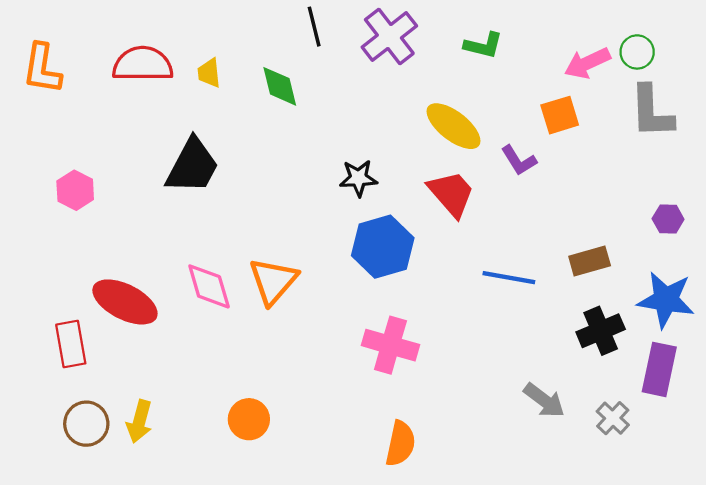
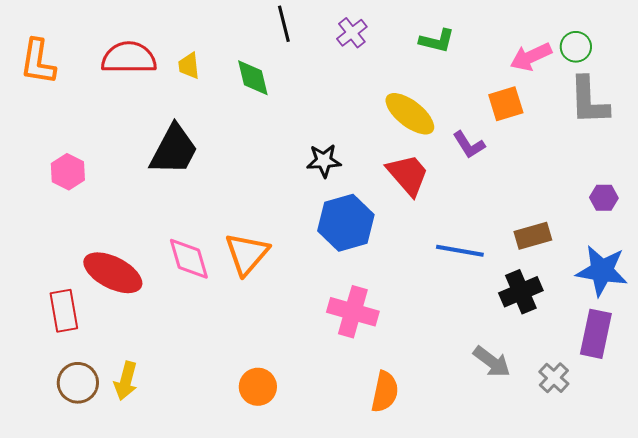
purple cross: (389, 36) -> (352, 33), size x0.6
black cross: (601, 331) -> (521, 292), moved
orange circle: (249, 419) -> (258, 387), moved
orange semicircle: (400, 444) -> (385, 392), moved

